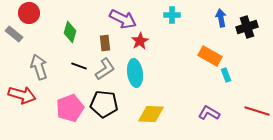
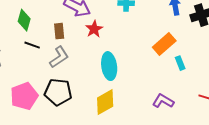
orange rectangle: (210, 56) -> (164, 44), turned -70
black line: (79, 66) -> (32, 45), moved
cyan ellipse: (135, 73) -> (109, 66), moved
yellow diamond: (151, 114) -> (105, 102), turned -32

